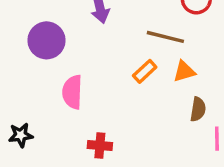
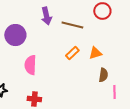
brown line: (165, 37) -> (72, 25), moved
red cross: (100, 145) -> (34, 99), moved

